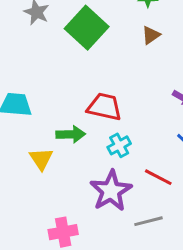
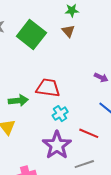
brown triangle: (151, 35) -> (68, 31), moved, turned -32
green arrow: (71, 134) -> (18, 101), moved

